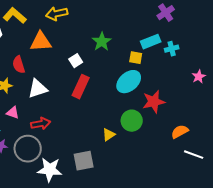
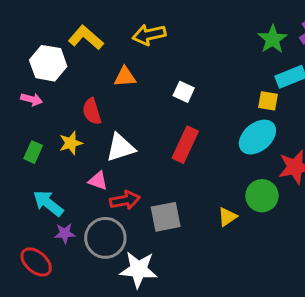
orange triangle: (41, 42) -> (125, 77), size x0.7
green star: (102, 42) -> (273, 39), moved
white square: (76, 61) -> (184, 92), moved, turned -32
pink triangle: (13, 113) -> (98, 181), moved
gray square: (84, 161) -> (166, 217), moved

